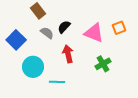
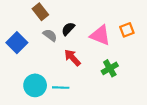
red arrow: (68, 54) -> (72, 58), turned -30
cyan circle: (33, 67) -> (35, 85), moved

